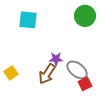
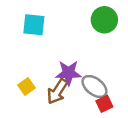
purple star: (56, 59) -> (69, 73), size x1.5
yellow square: (11, 73) -> (27, 86), moved

